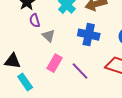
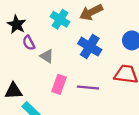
blue cross: (89, 35) -> (90, 47), turned 30
purple line: (80, 71) -> (88, 88), turned -30

